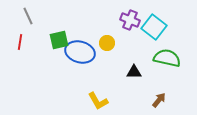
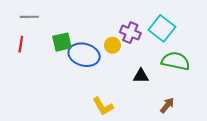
gray line: (28, 16) -> (29, 17), turned -66
purple cross: (130, 20) -> (130, 33), moved

